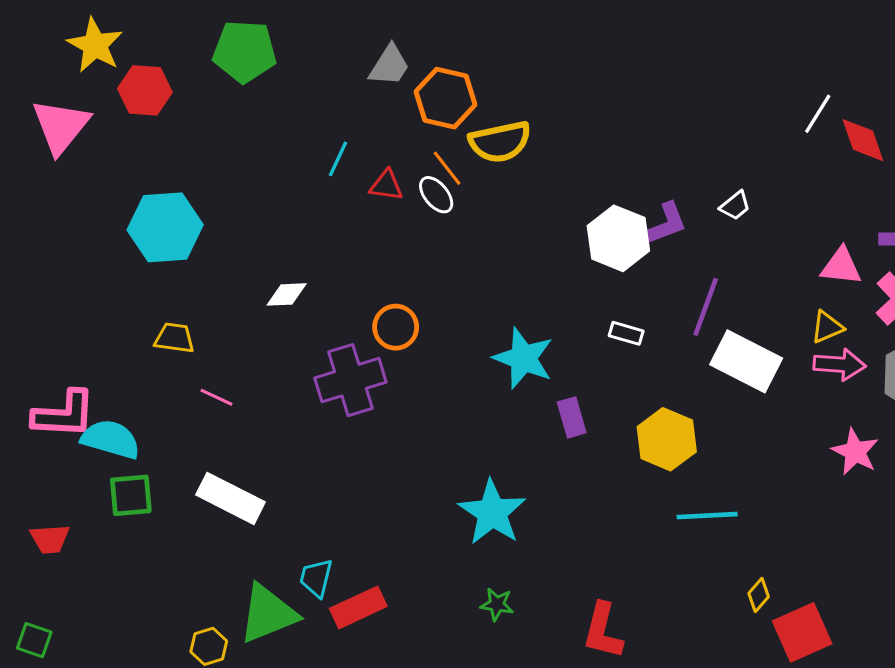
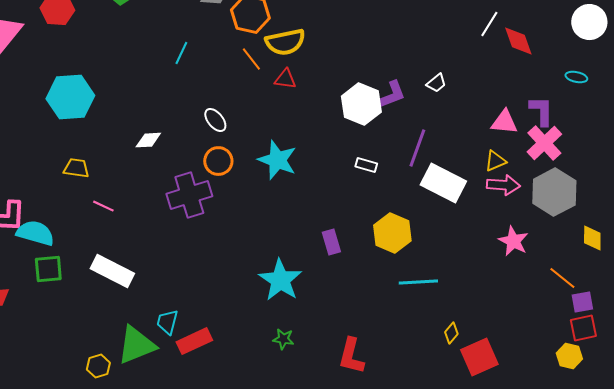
red triangle: (386, 185) -> (285, 79), moved
white ellipse: (436, 195) -> (215, 120), moved
cyan star: (523, 358) -> (277, 160), moved
purple rectangle: (572, 417) -> (331, 242), moved

